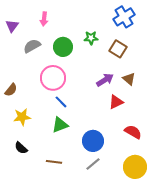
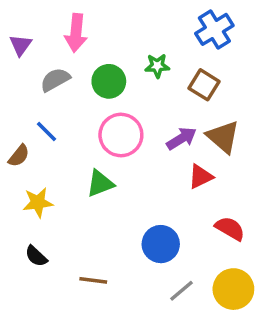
pink arrow: (44, 19) -> (76, 33), size x1.5
pink circle: (53, 78) -> (121, 135), moved
brown triangle: (129, 79) -> (223, 137), size x1.5
blue line: (61, 102) -> (47, 132), moved
green triangle: (60, 125) -> (100, 183), moved
gray line: (93, 164) -> (181, 291), moved

